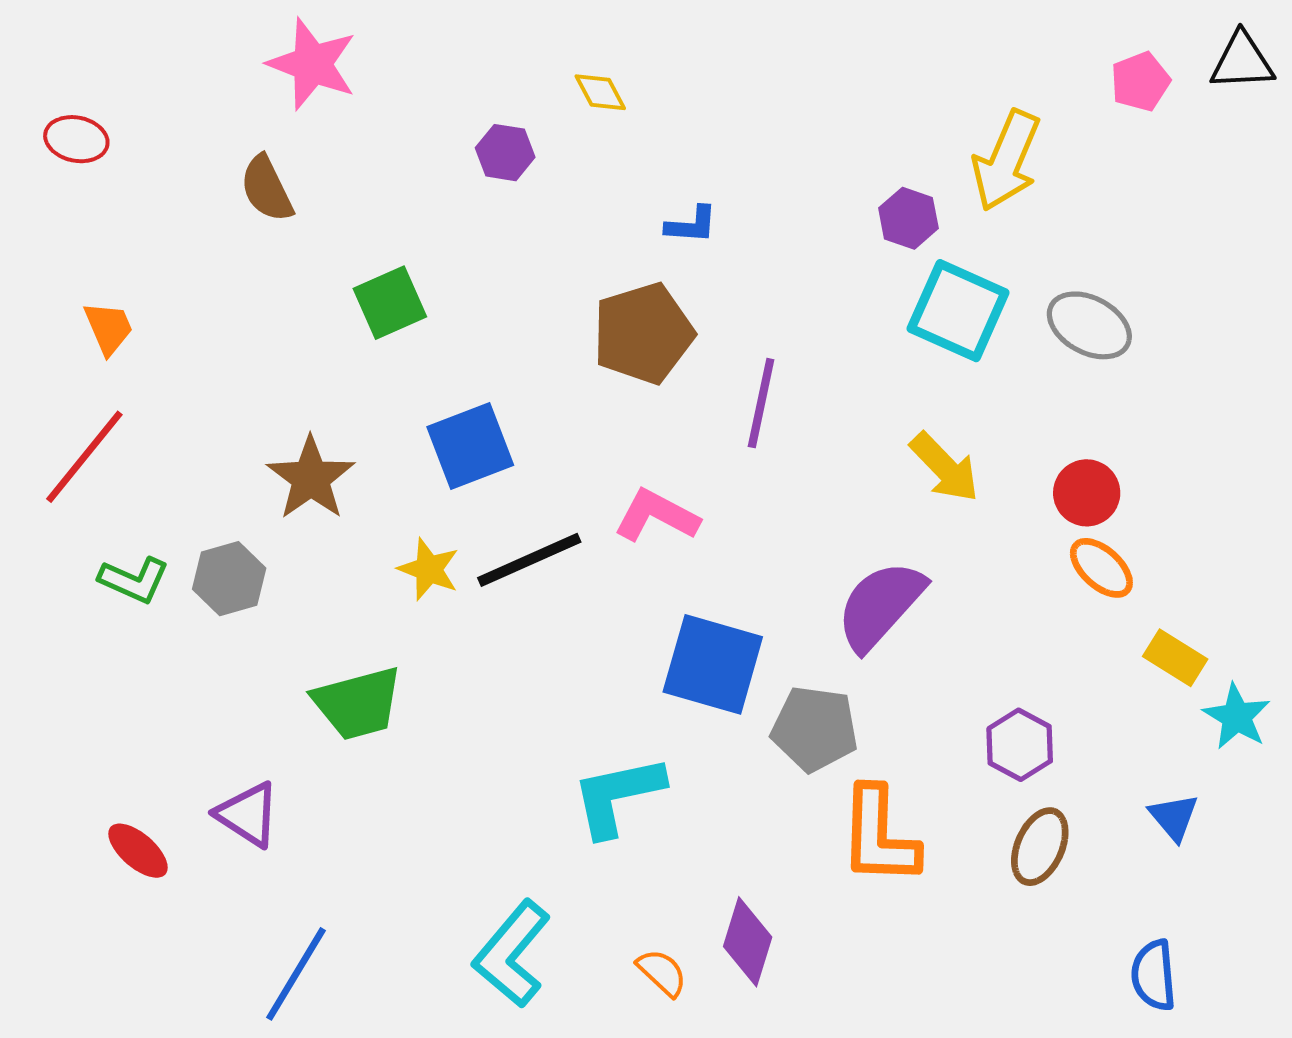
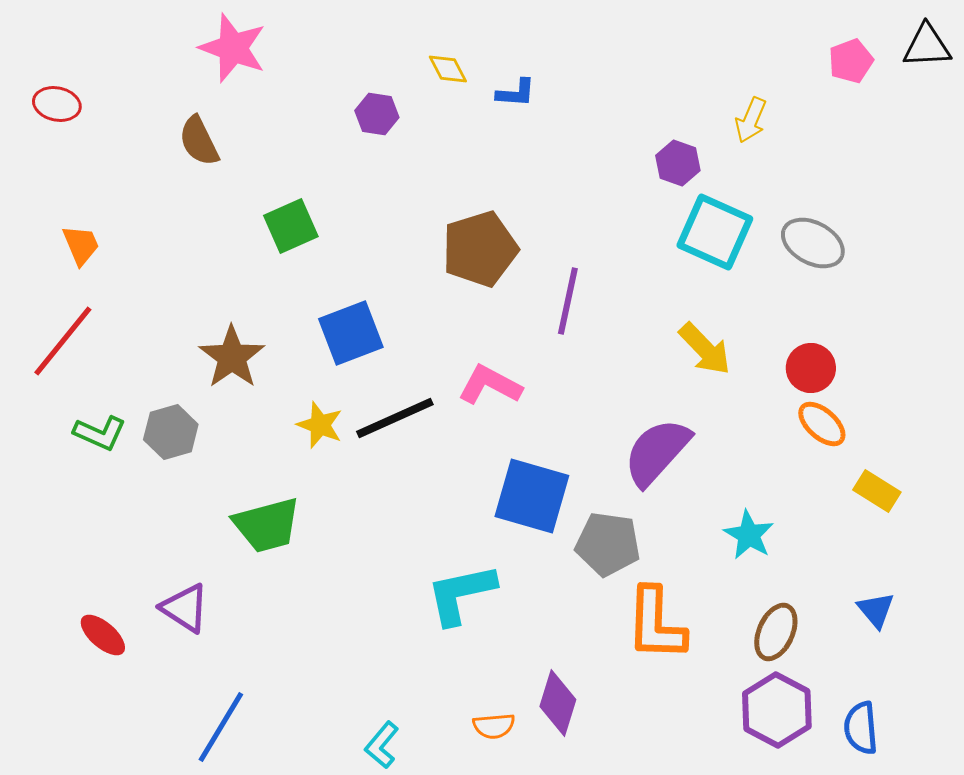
yellow arrow: (1006, 161) -> (751, 120), size x0.6
blue L-shape: (691, 225) -> (516, 93), moved
cyan star: (1237, 717) -> (749, 535), moved
purple hexagon: (1020, 745) -> (777, 710), moved, size x1.4
cyan L-shape: (512, 954) -> (382, 745), moved, size x0.6
orange semicircle: (662, 973) -> (494, 726), turned 132

